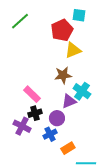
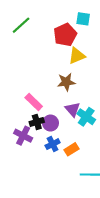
cyan cross: (82, 91) -> (86, 117), moved
purple triangle: (69, 101) -> (73, 109), turned -49
purple circle: (57, 118) -> (50, 123), moved
orange rectangle: (68, 148) -> (72, 149), moved

